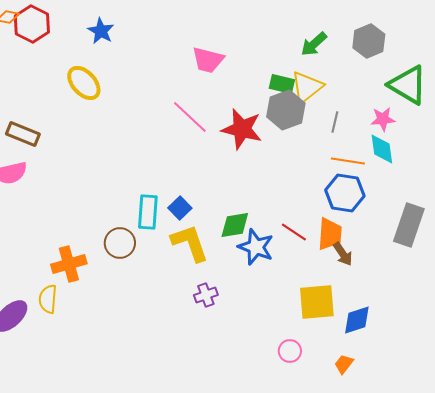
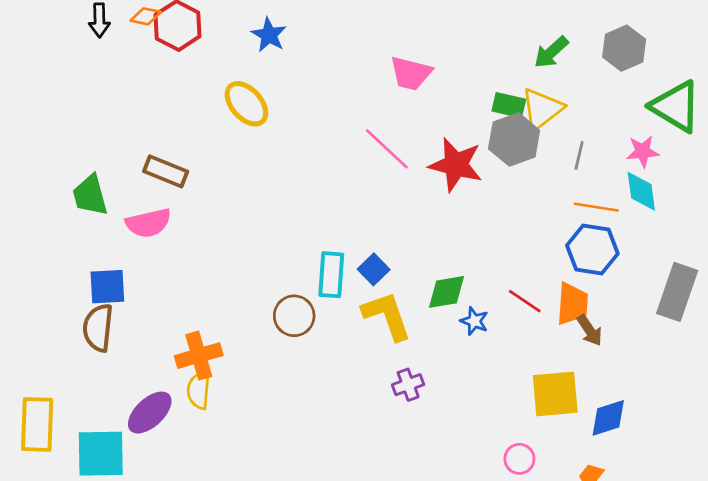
blue star: (256, 247) -> (474, 321), size x0.6
orange cross: (69, 264) -> (199, 356), moved

